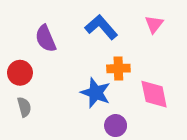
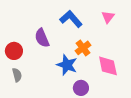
purple semicircle: (46, 39) -> (42, 38), moved
orange cross: (118, 68) -> (83, 48), turned -35

